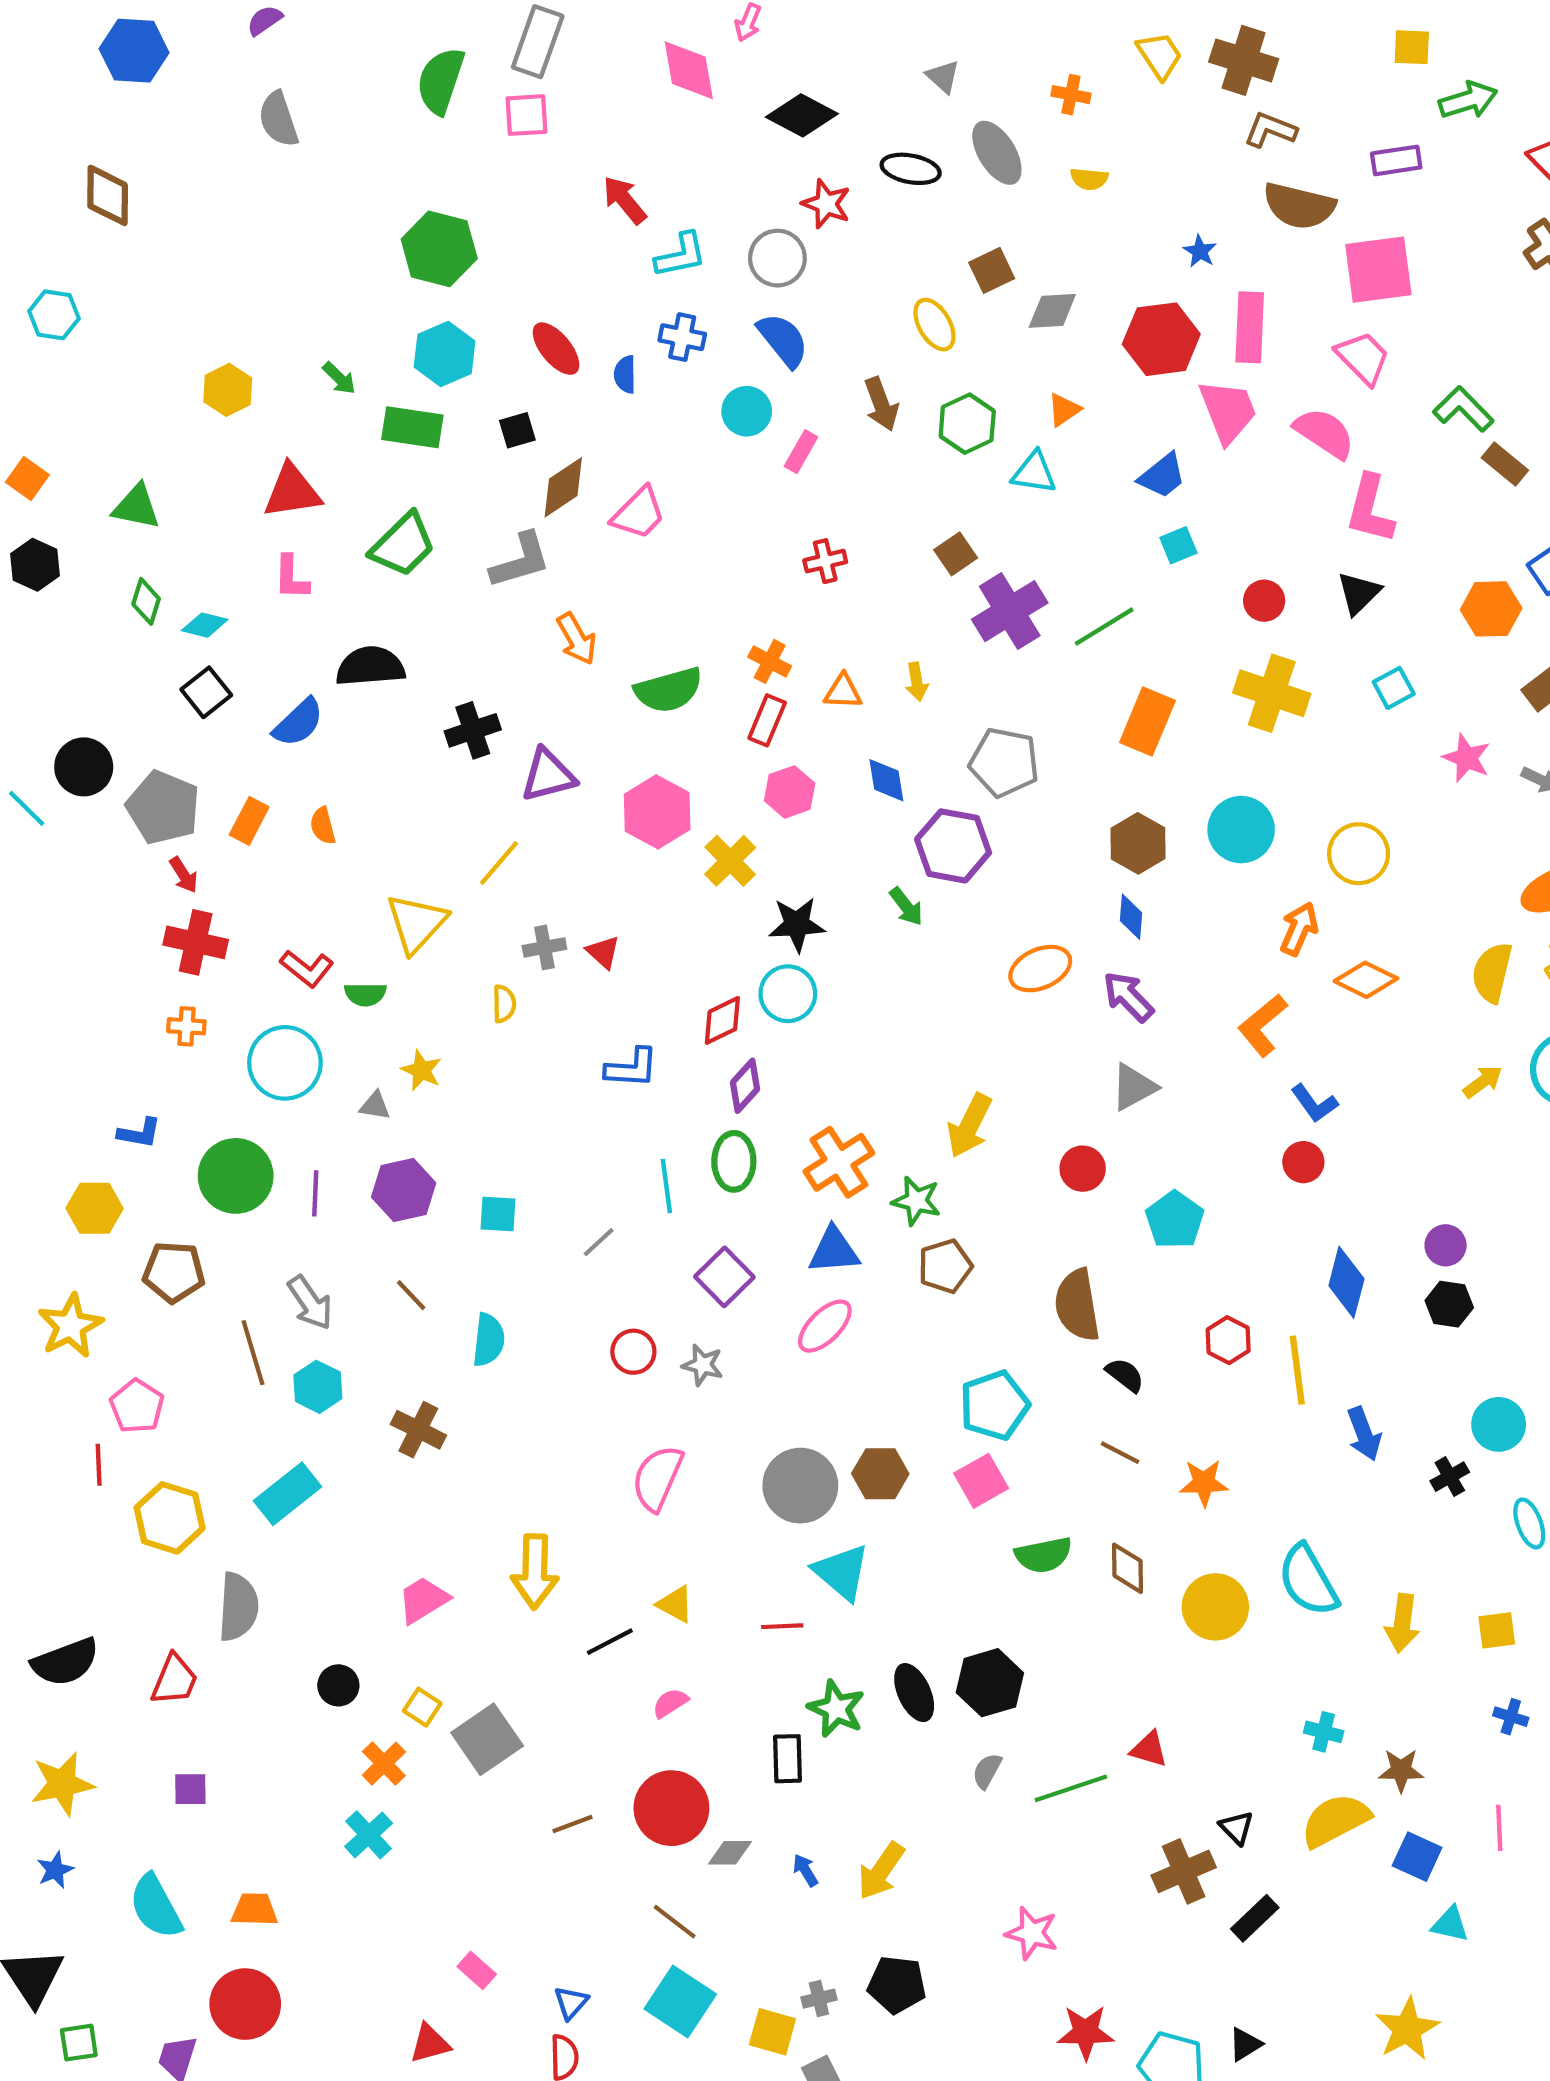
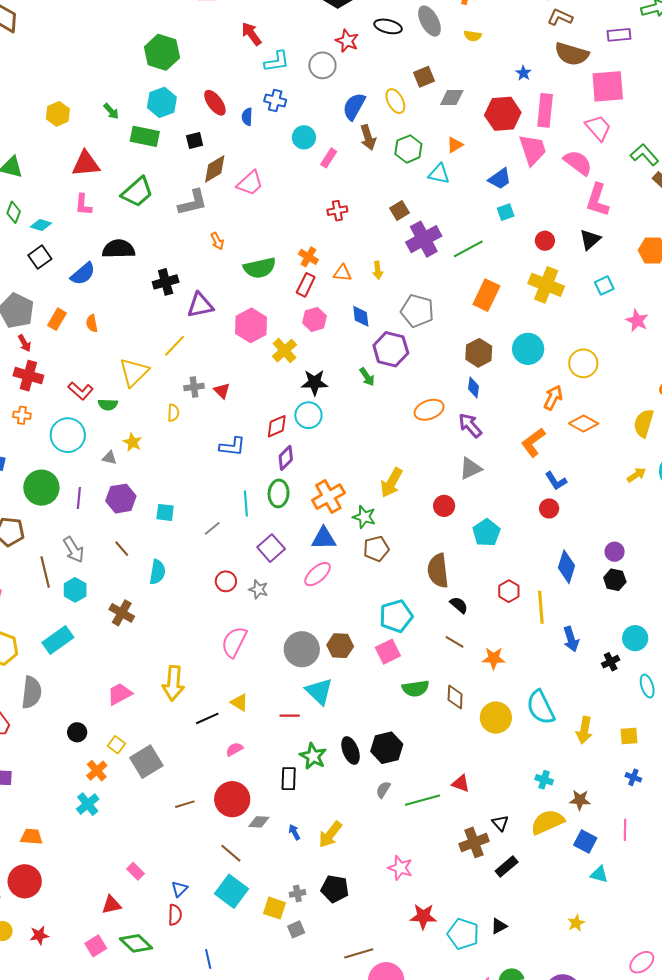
blue semicircle: (783, 340) -> (354, 106), moved, turned -116
orange arrow: (577, 639) -> (217, 241), size x0.7
yellow star: (1407, 2029) -> (576, 923), size x0.6

